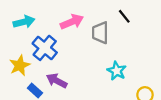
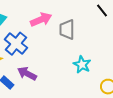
black line: (124, 16) -> (102, 11), moved

